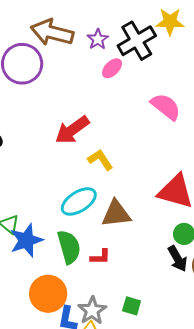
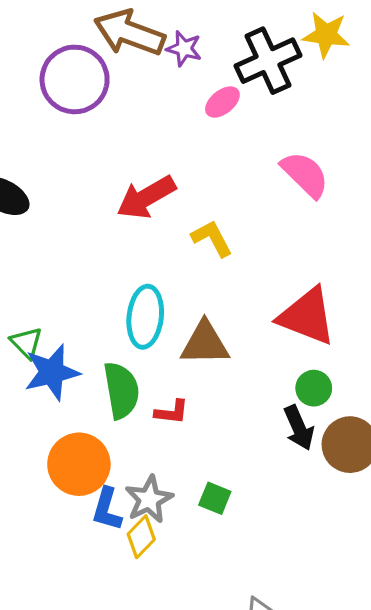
purple star: (98, 39) -> (184, 49), moved, turned -30
yellow L-shape: (100, 160) -> (212, 238), moved
cyan ellipse: (79, 201) -> (145, 317), turned -57

